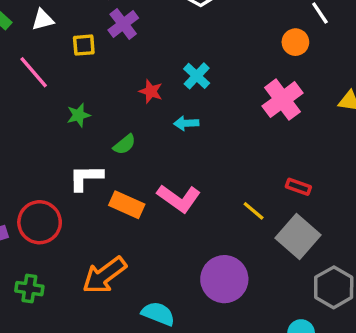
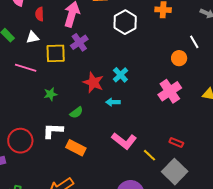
yellow square: (84, 45) -> (56, 53), size x1.5
pink line: (34, 72) -> (26, 68), turned -35
red star: (151, 91) -> (93, 82), size x1.5
pink L-shape: (179, 198) -> (124, 141), moved
red circle: (40, 222) -> (20, 141), moved

